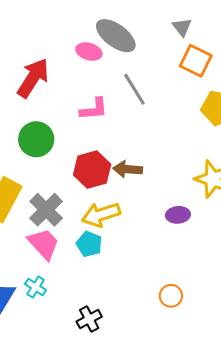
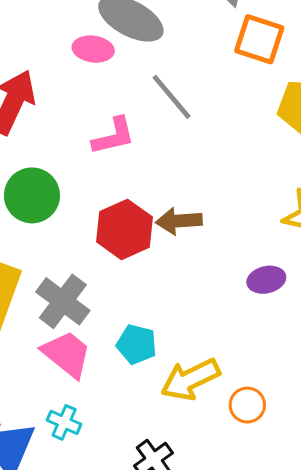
yellow arrow: (101, 215) -> (190, 379), moved
orange circle: (171, 296) -> (247, 405), moved

